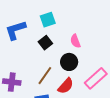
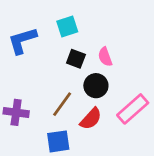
black square: (45, 43) -> (76, 59), moved, turned -32

